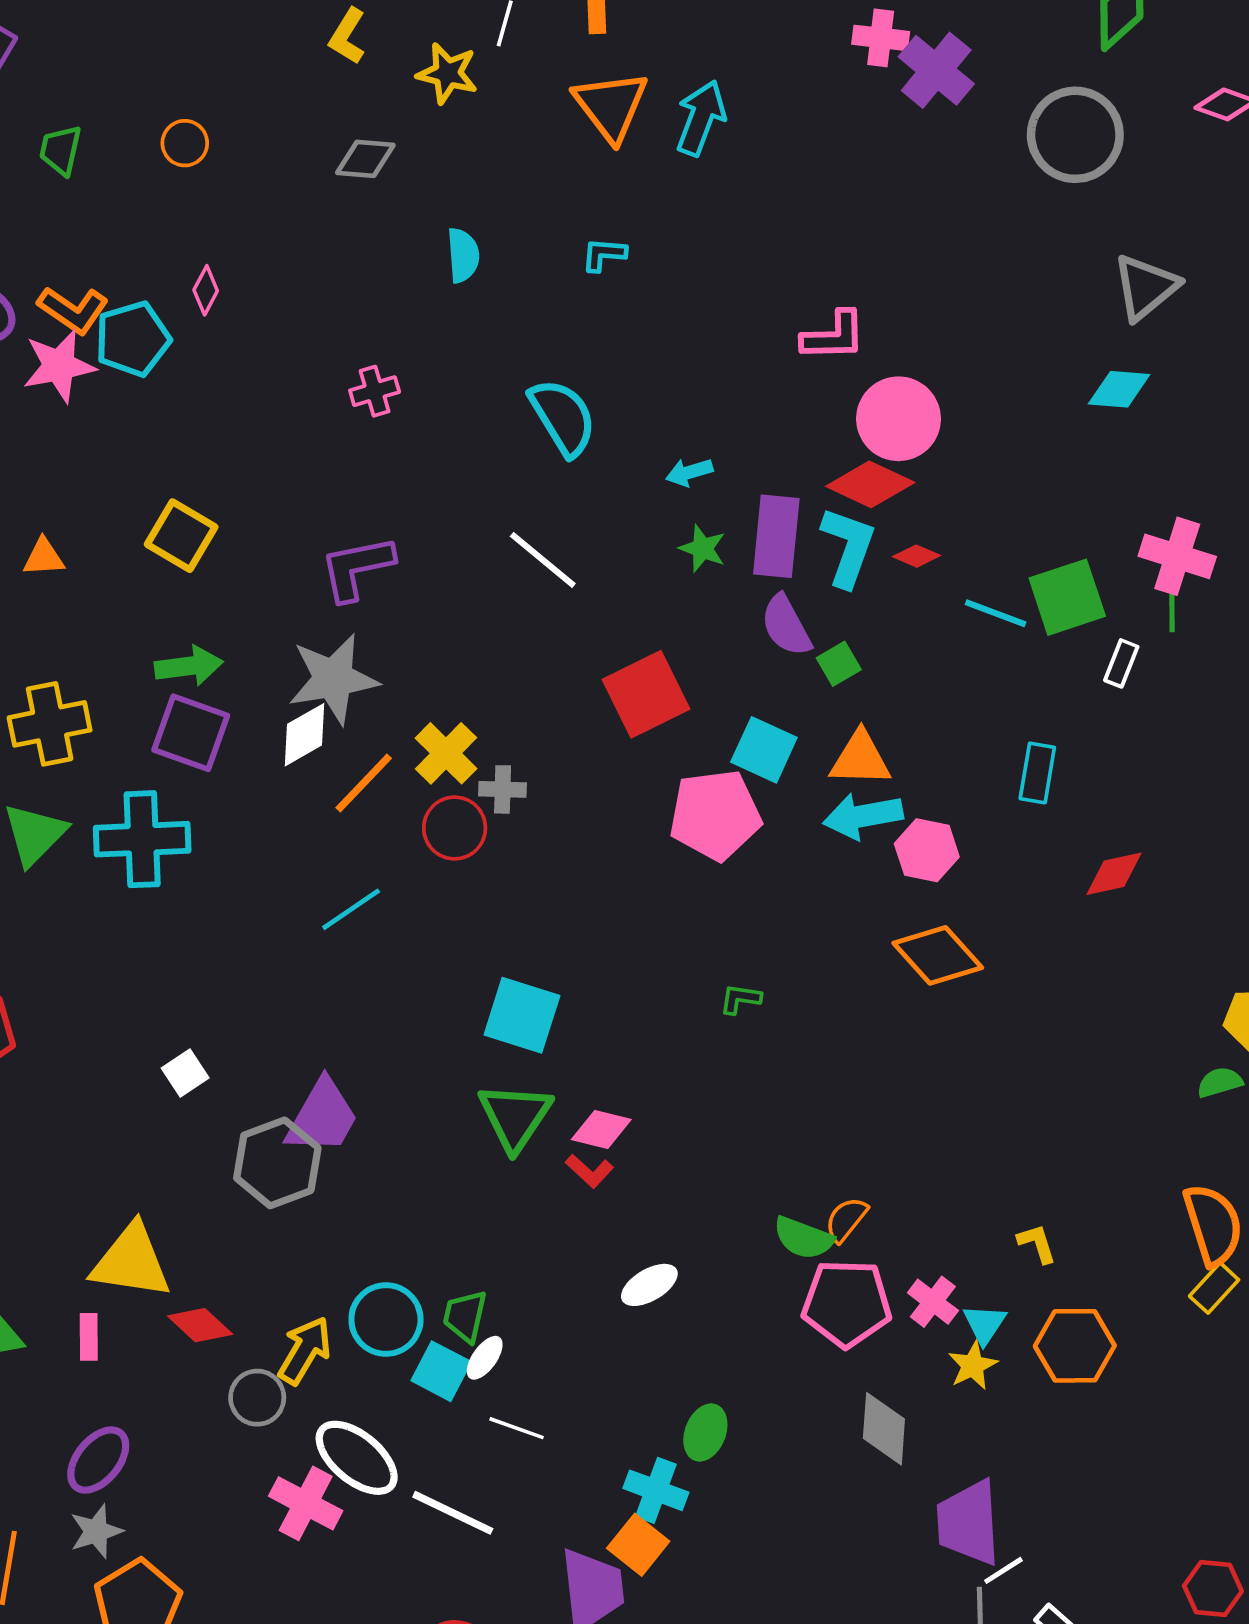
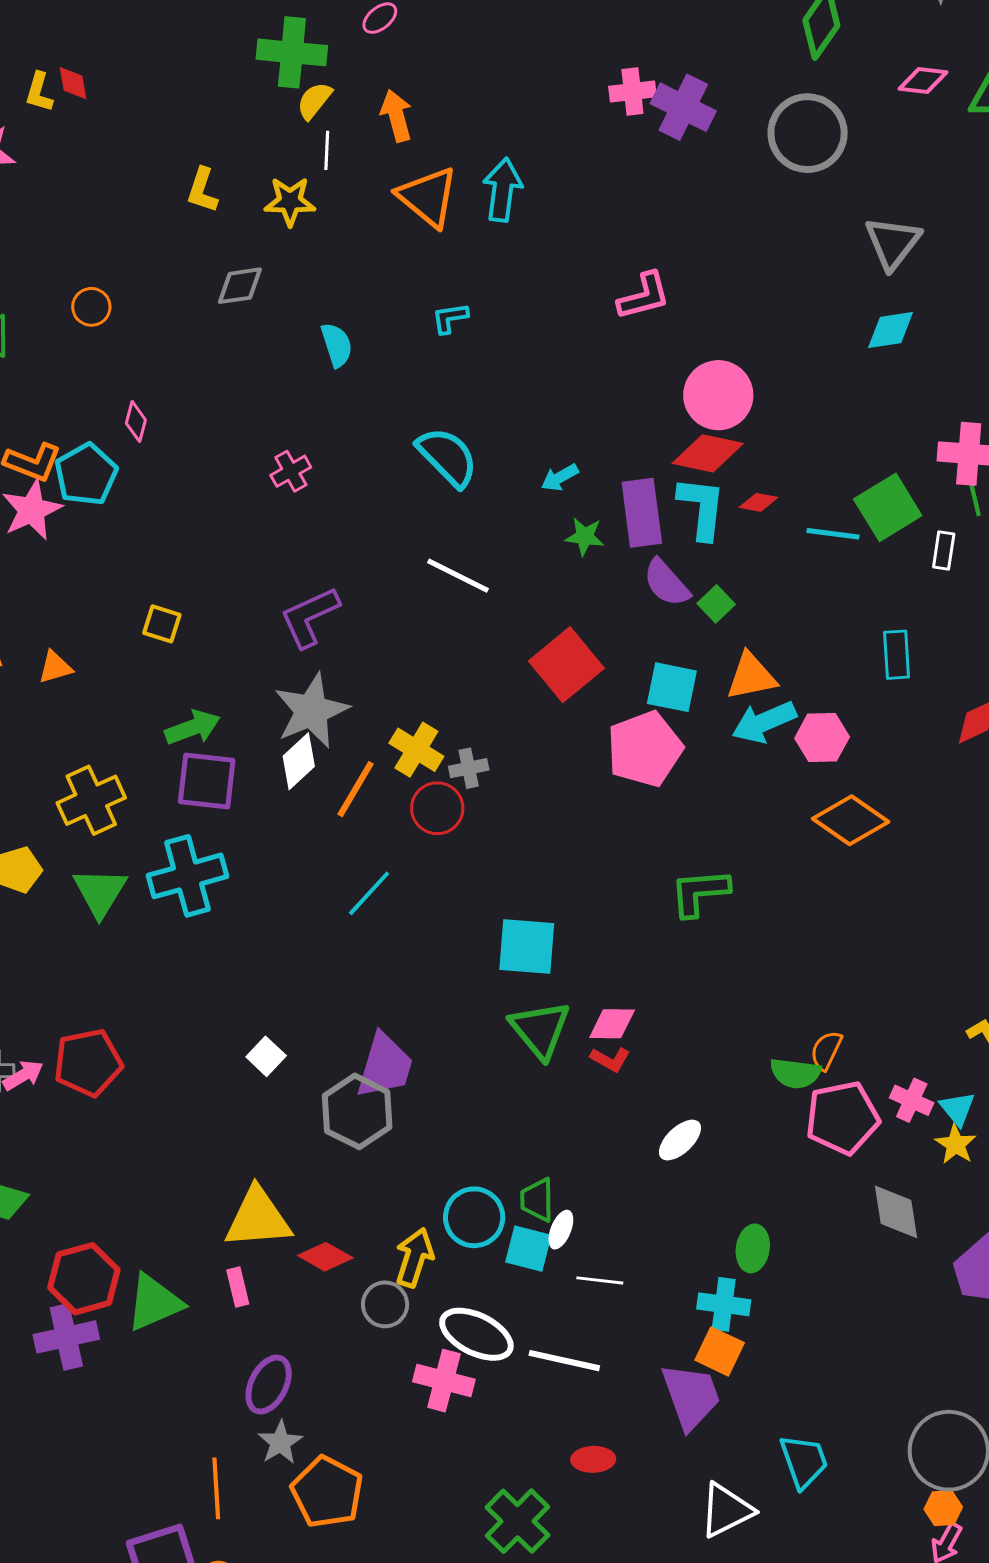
pink L-shape: (834, 336) -> (644, 296), moved
yellow square: (181, 536) -> (162, 624), size x0.7
green L-shape: (740, 999) -> (700, 892), size x1.8

